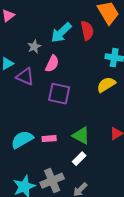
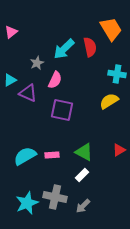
gray cross: (52, 181) -> (55, 197), turned 35

